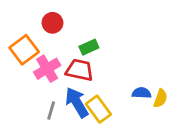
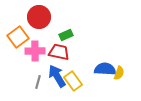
red circle: (52, 23) -> (39, 17), size x1.5
pink cross: (47, 69) -> (35, 51), turned 30
blue semicircle: (142, 93) -> (105, 69), size x1.5

